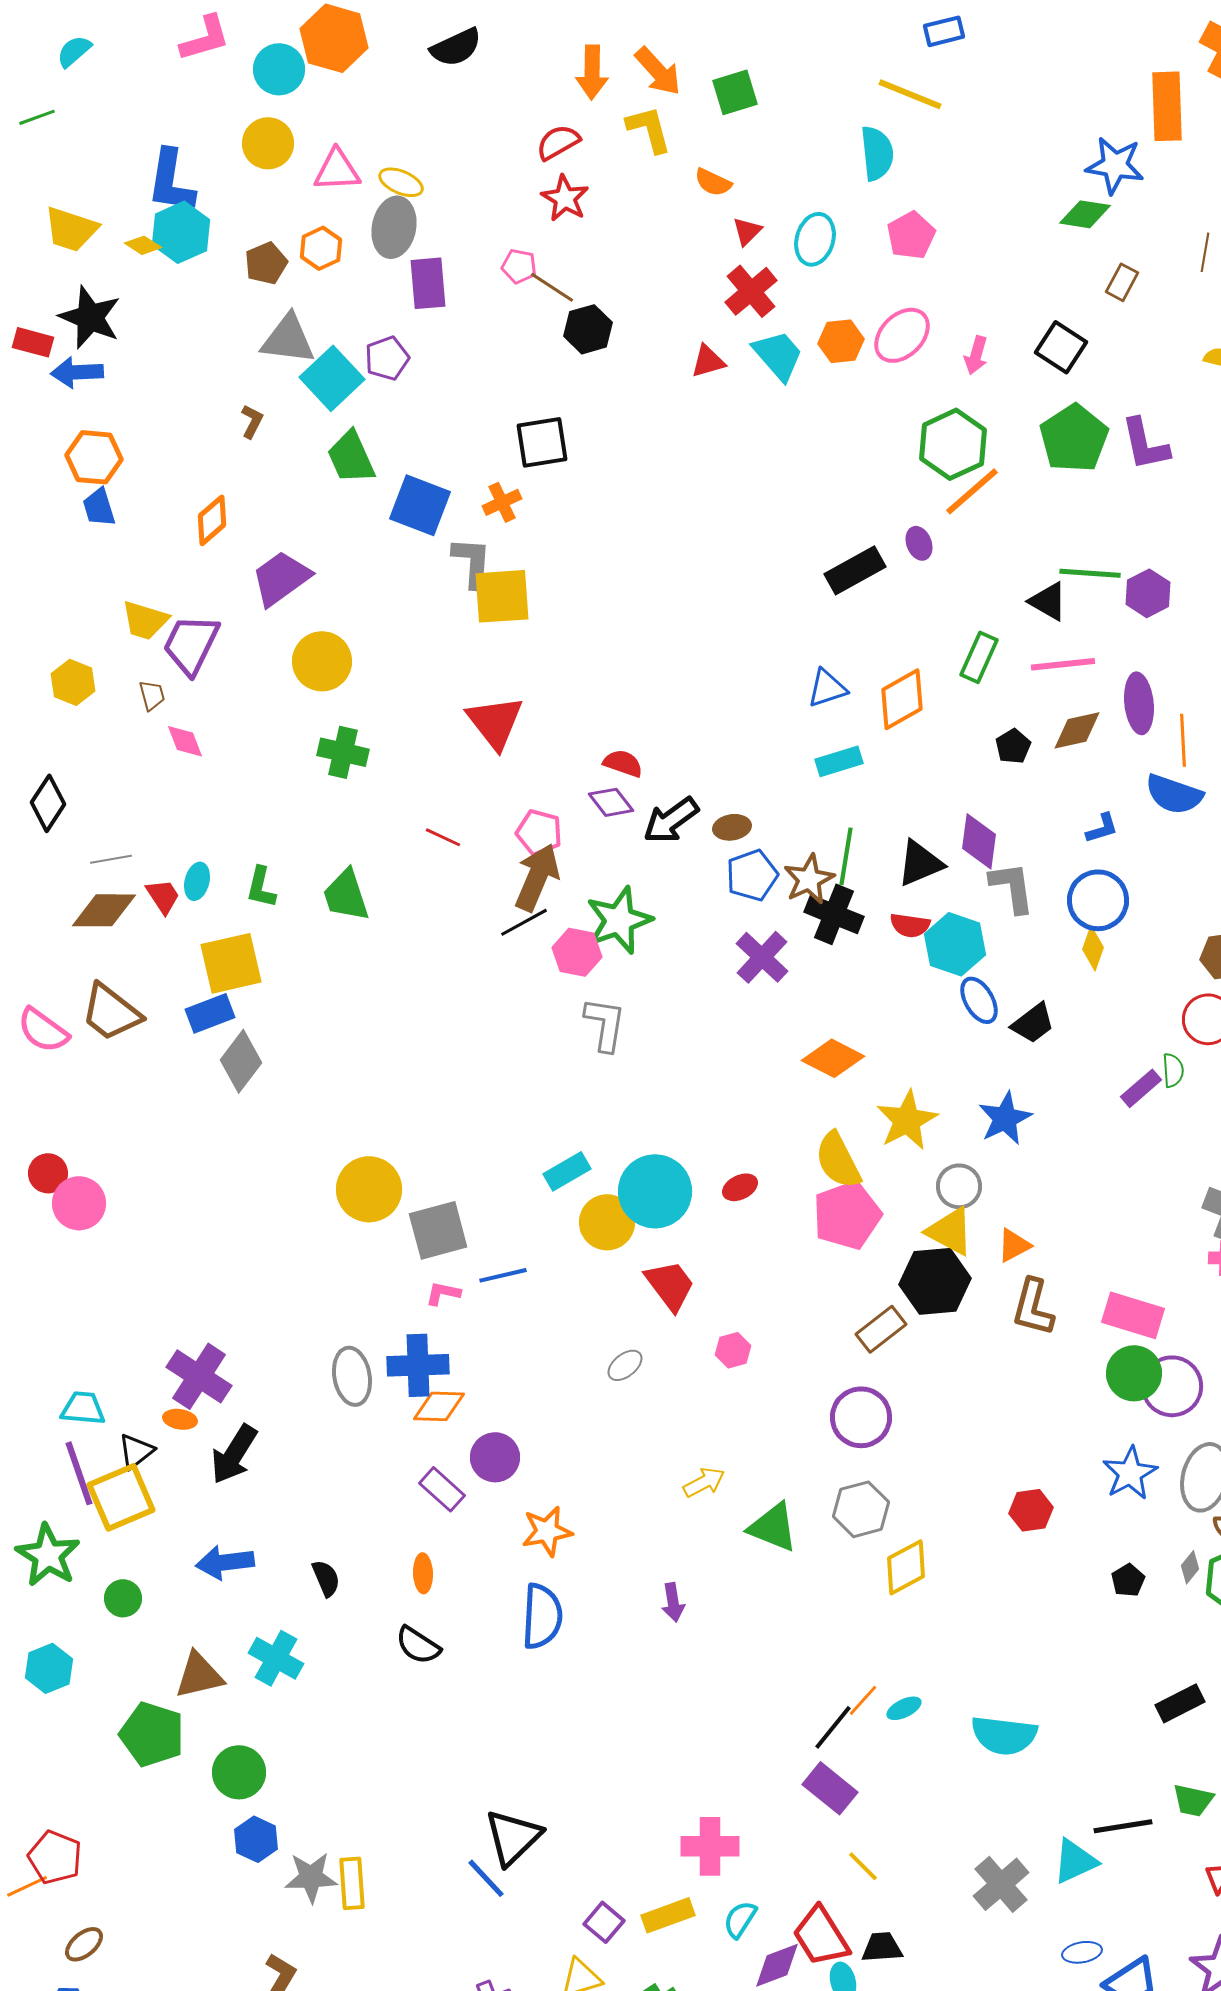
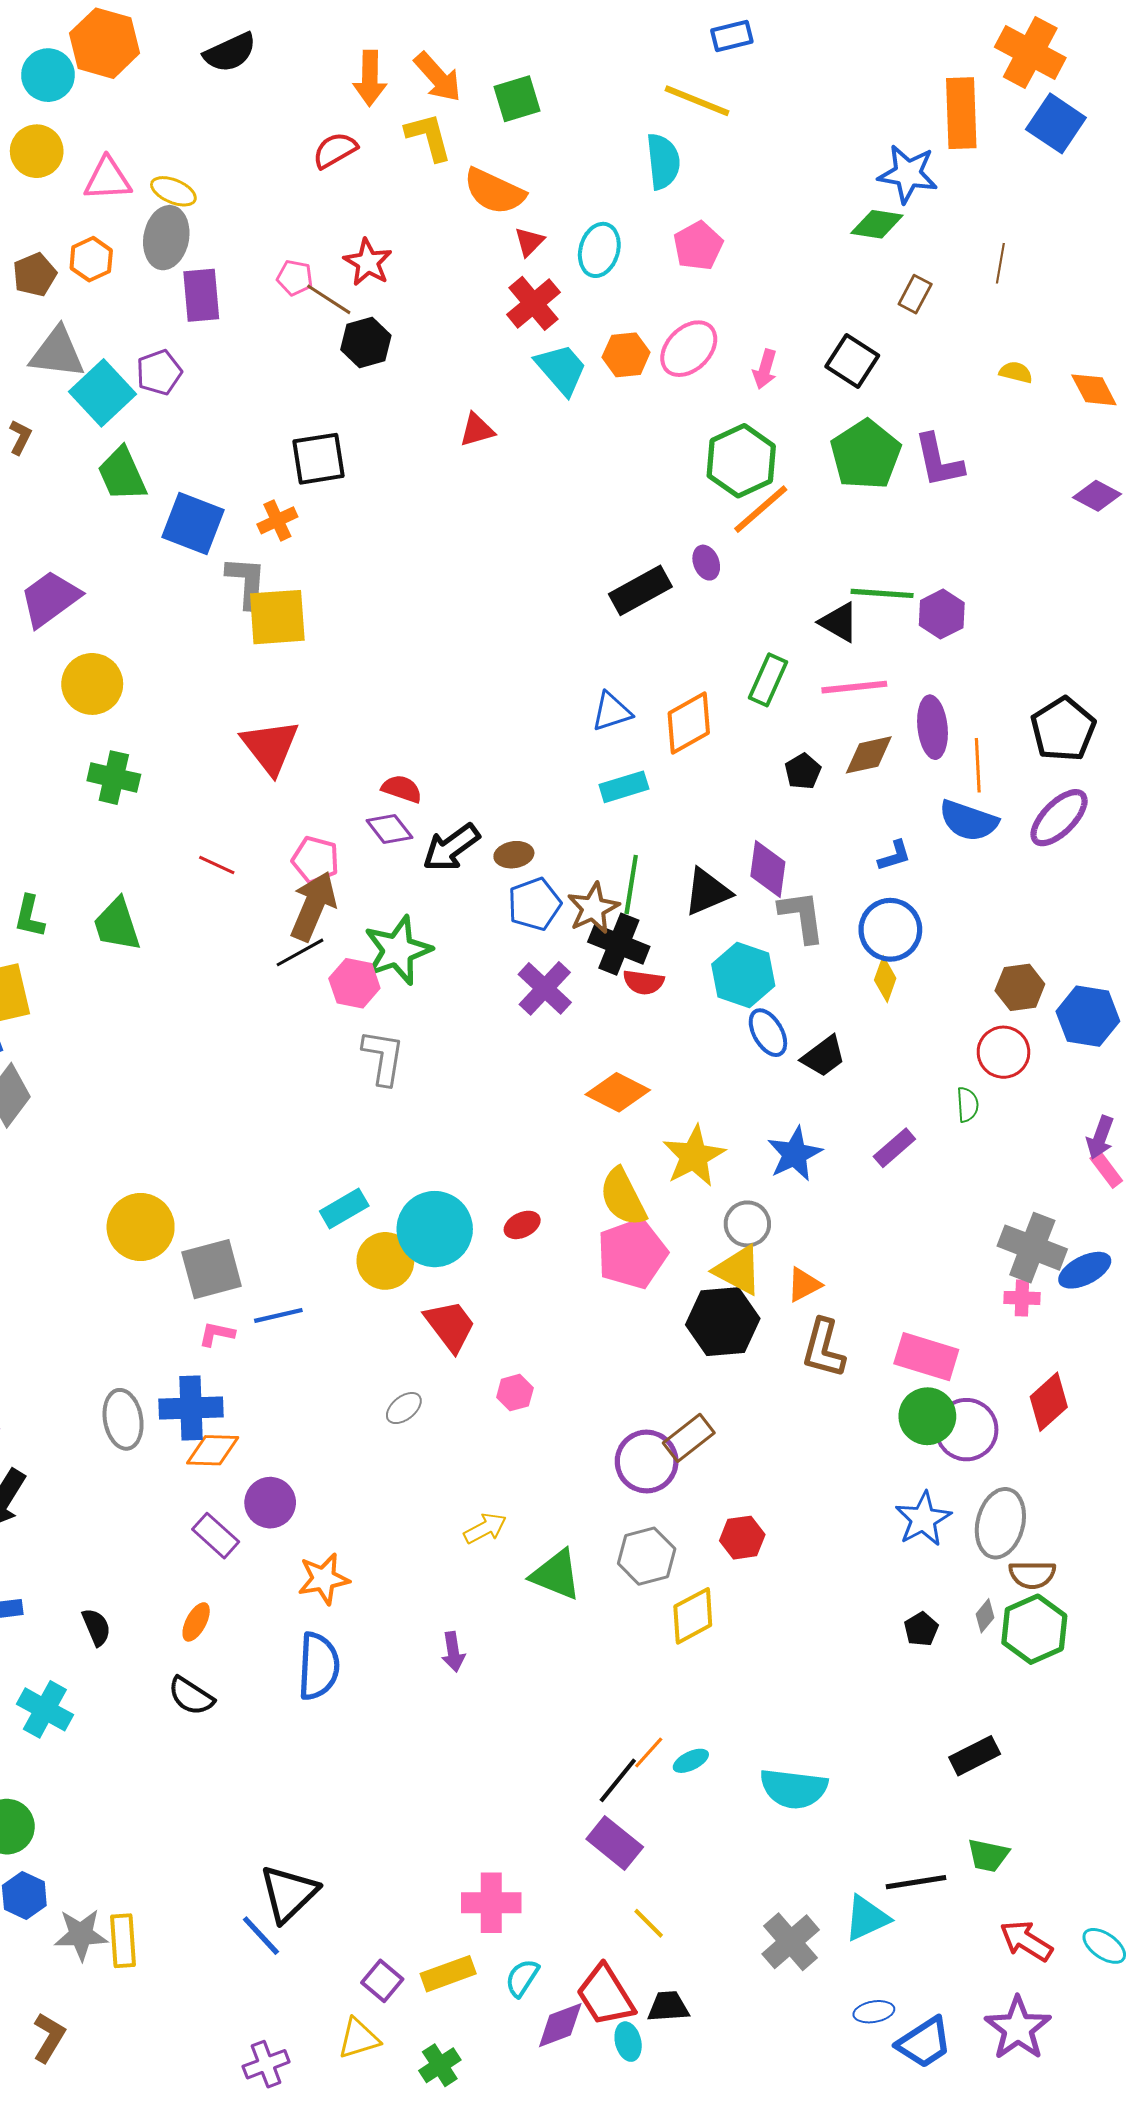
orange semicircle: (713, 182) -> (494, 191), size x1.6
red star: (565, 198) -> (368, 262), moved
red triangle: (708, 361) -> (477, 430), moved
red semicircle: (910, 925) -> (643, 982), moved
purple rectangle: (1141, 1088) -> (894, 1148), moved
brown rectangle: (881, 1329) -> (689, 1438), moved
red hexagon: (1031, 1510) -> (742, 1538), moved
orange ellipse: (423, 1573) -> (196, 1622), turned 30

